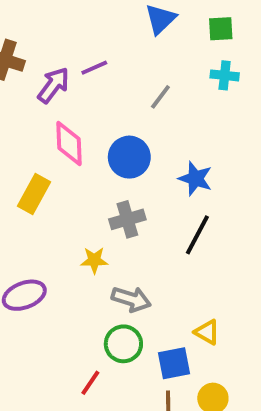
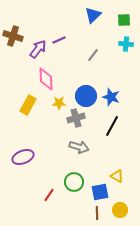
blue circle: (129, 157) -> (86, 96), moved
yellow star: (94, 260) -> (59, 103), moved
gray arrow: (131, 299) -> (79, 147), moved
red line: (90, 383) -> (49, 195), moved

